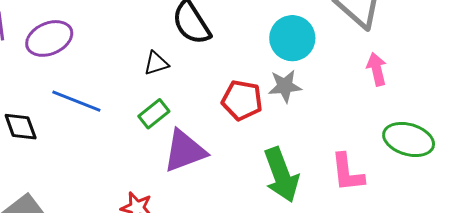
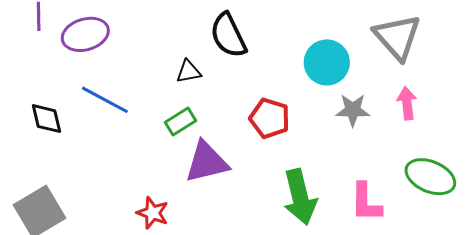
gray star: (285, 86) -> (353, 110), moved

